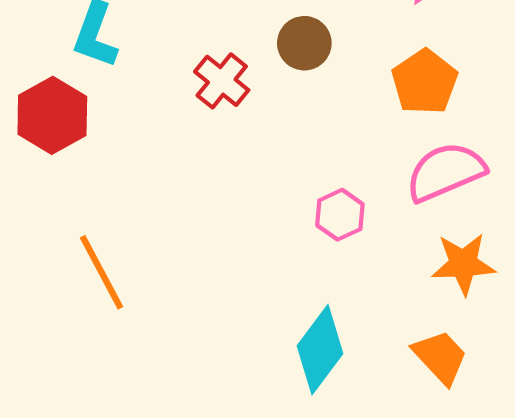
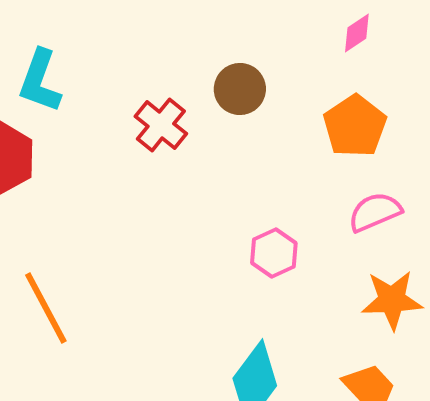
pink semicircle: (446, 172) -> (375, 212), size x0.7

